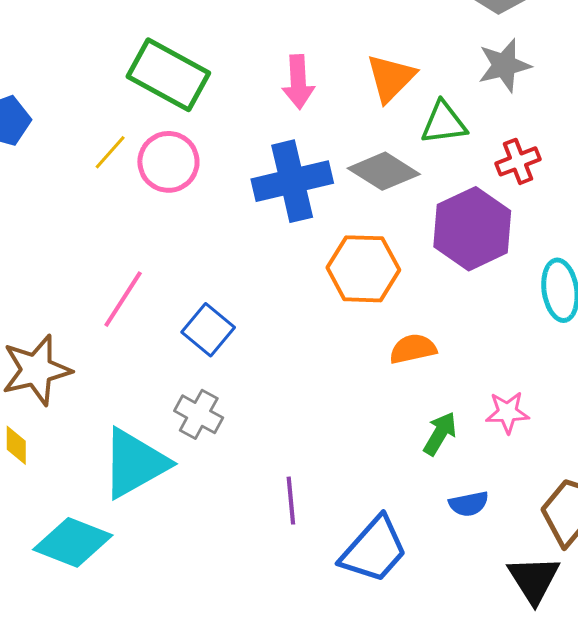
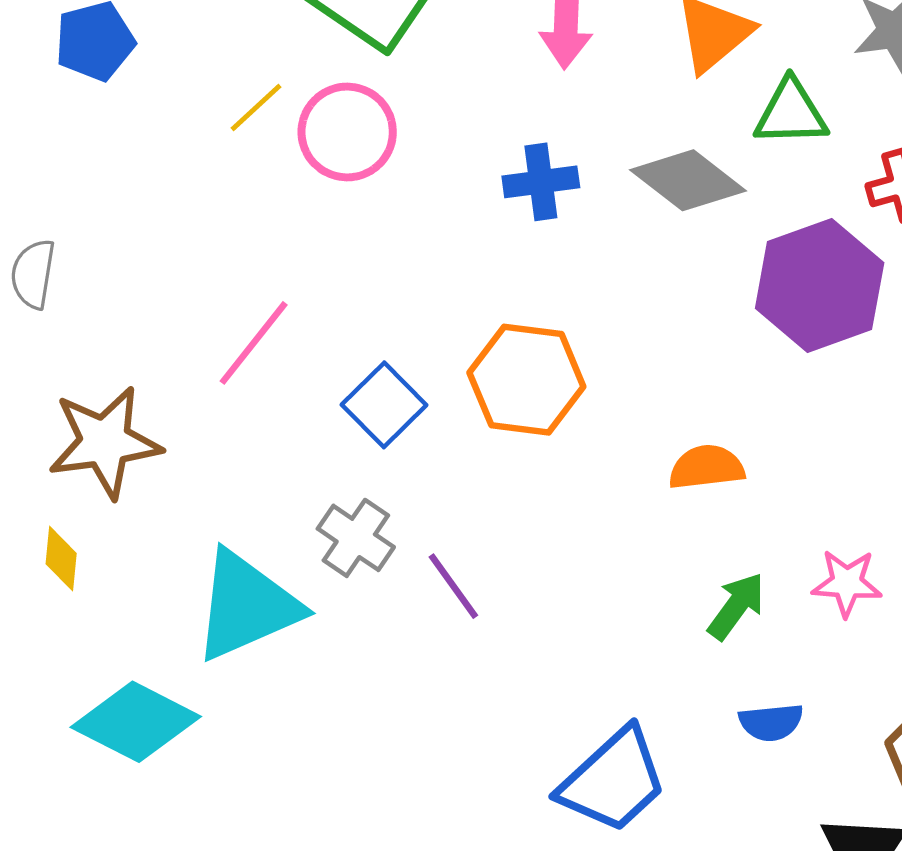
blue cross: (292, 181) -> (541, 182), size x0.6
orange hexagon: (363, 269) -> (526, 380), moved
purple line: (291, 501) -> (453, 586), moved, turned -36

